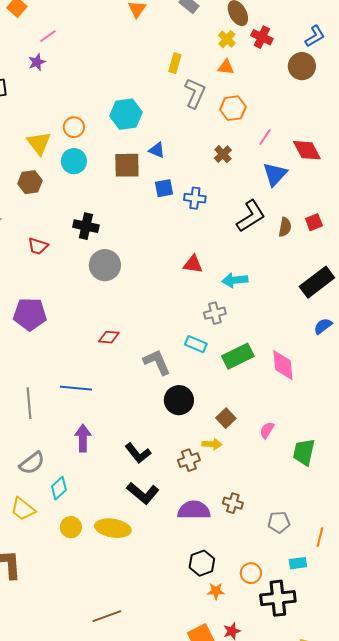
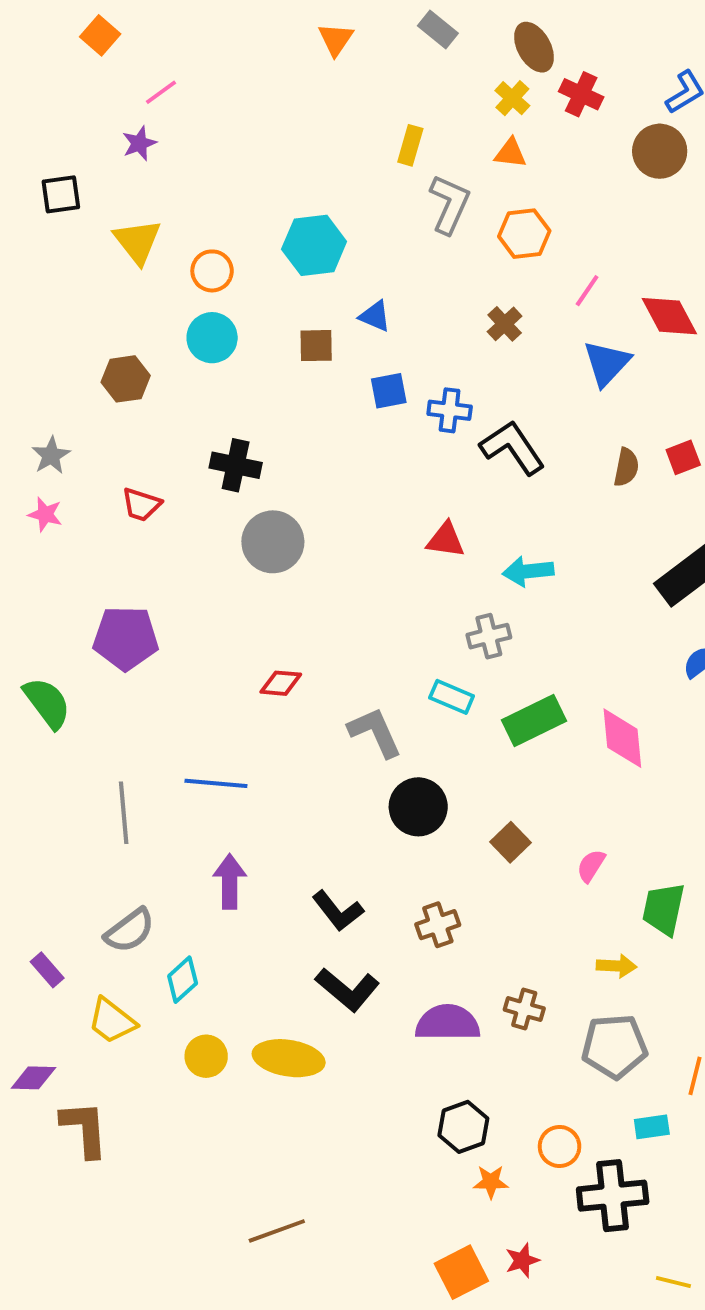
yellow triangle: (39, 143) -> (137, 241), moved
brown square: (127, 165) -> (316, 346), size x0.7
black L-shape: (251, 216) -> (512, 448), moved, turned -92
yellow arrow: (212, 444) -> (616, 966), moved
gray pentagon: (279, 522) -> (614, 1046), size x1.5

